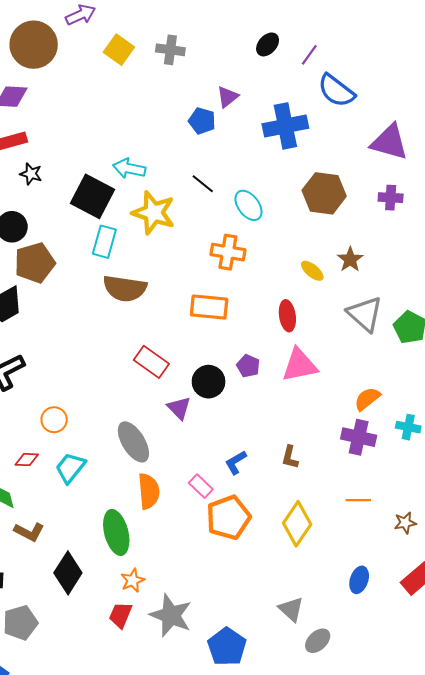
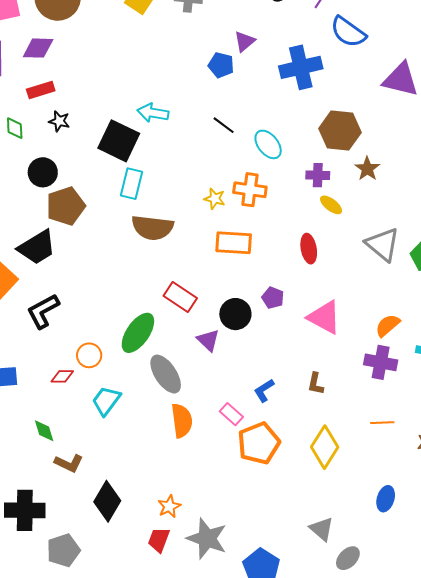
purple cross: (391, 198) -> (318, 175), moved
yellow star: (154, 213) -> (215, 199), moved, size x0.5
brown star: (350, 259) -> (367, 169), moved
pink triangle: (300, 365) -> (324, 317), moved, turned 42
red diamond: (27, 460) -> (62, 376), moved
green ellipse: (116, 532) -> (138, 333), moved, turned 51

